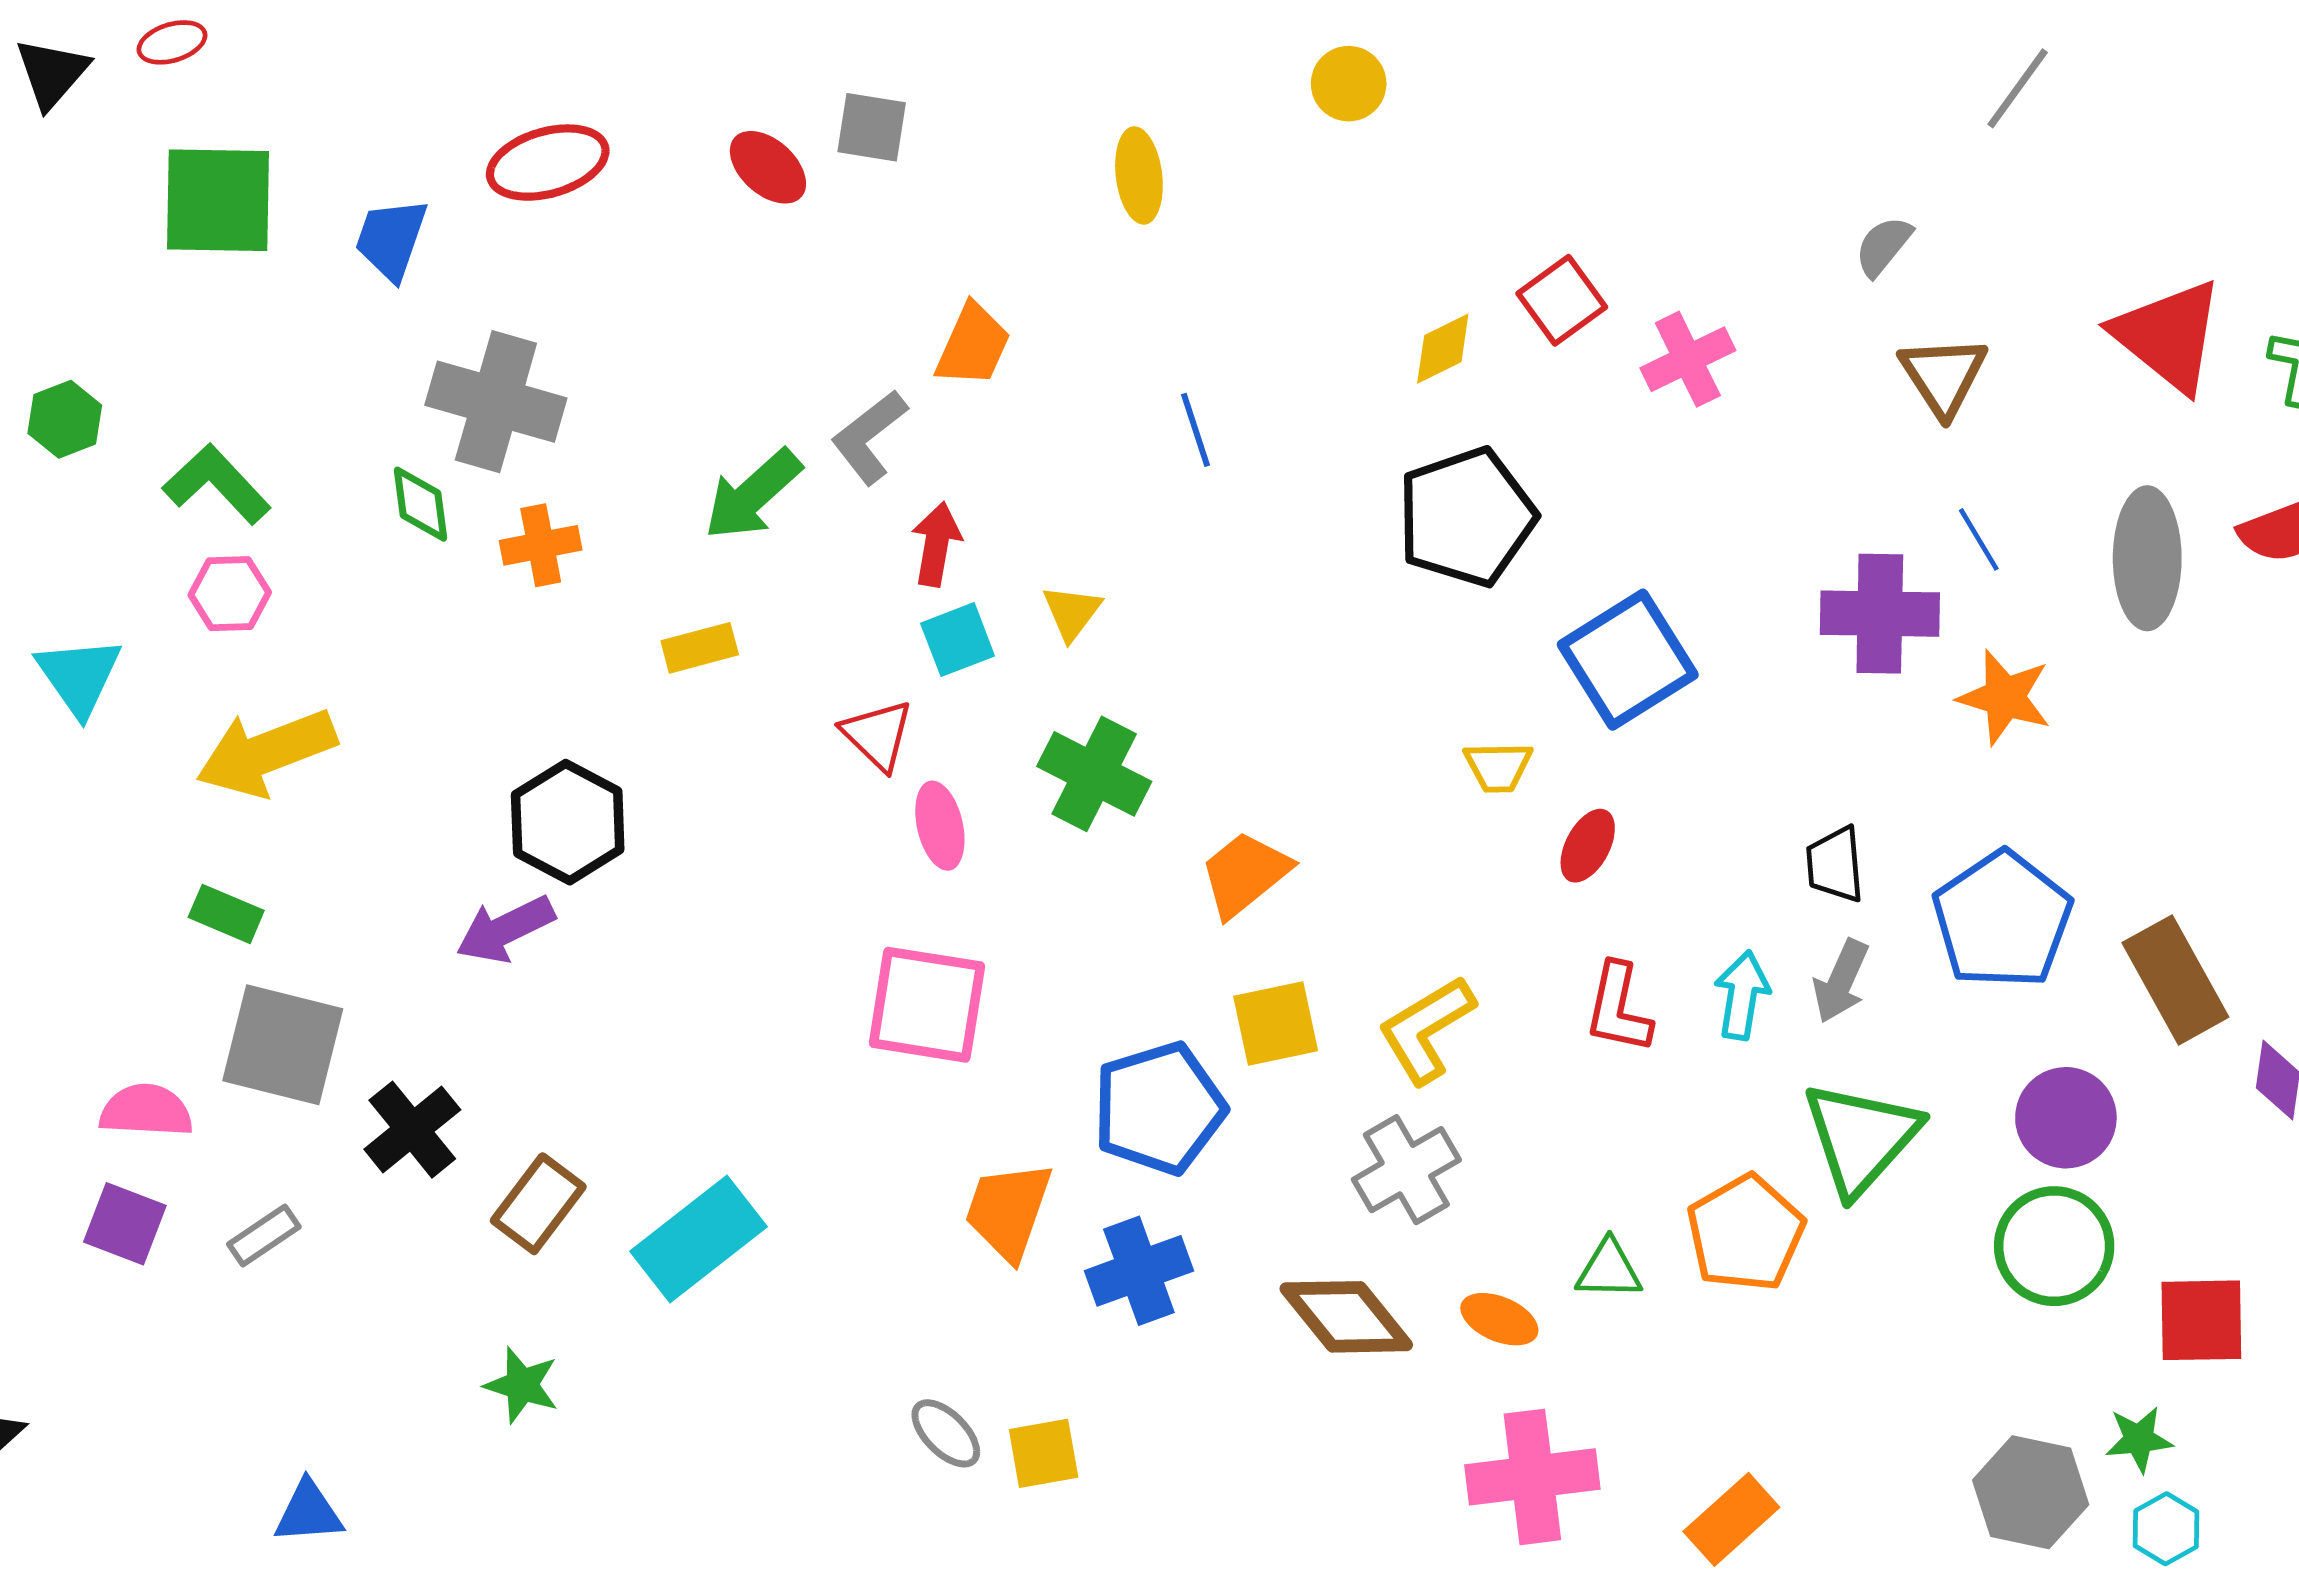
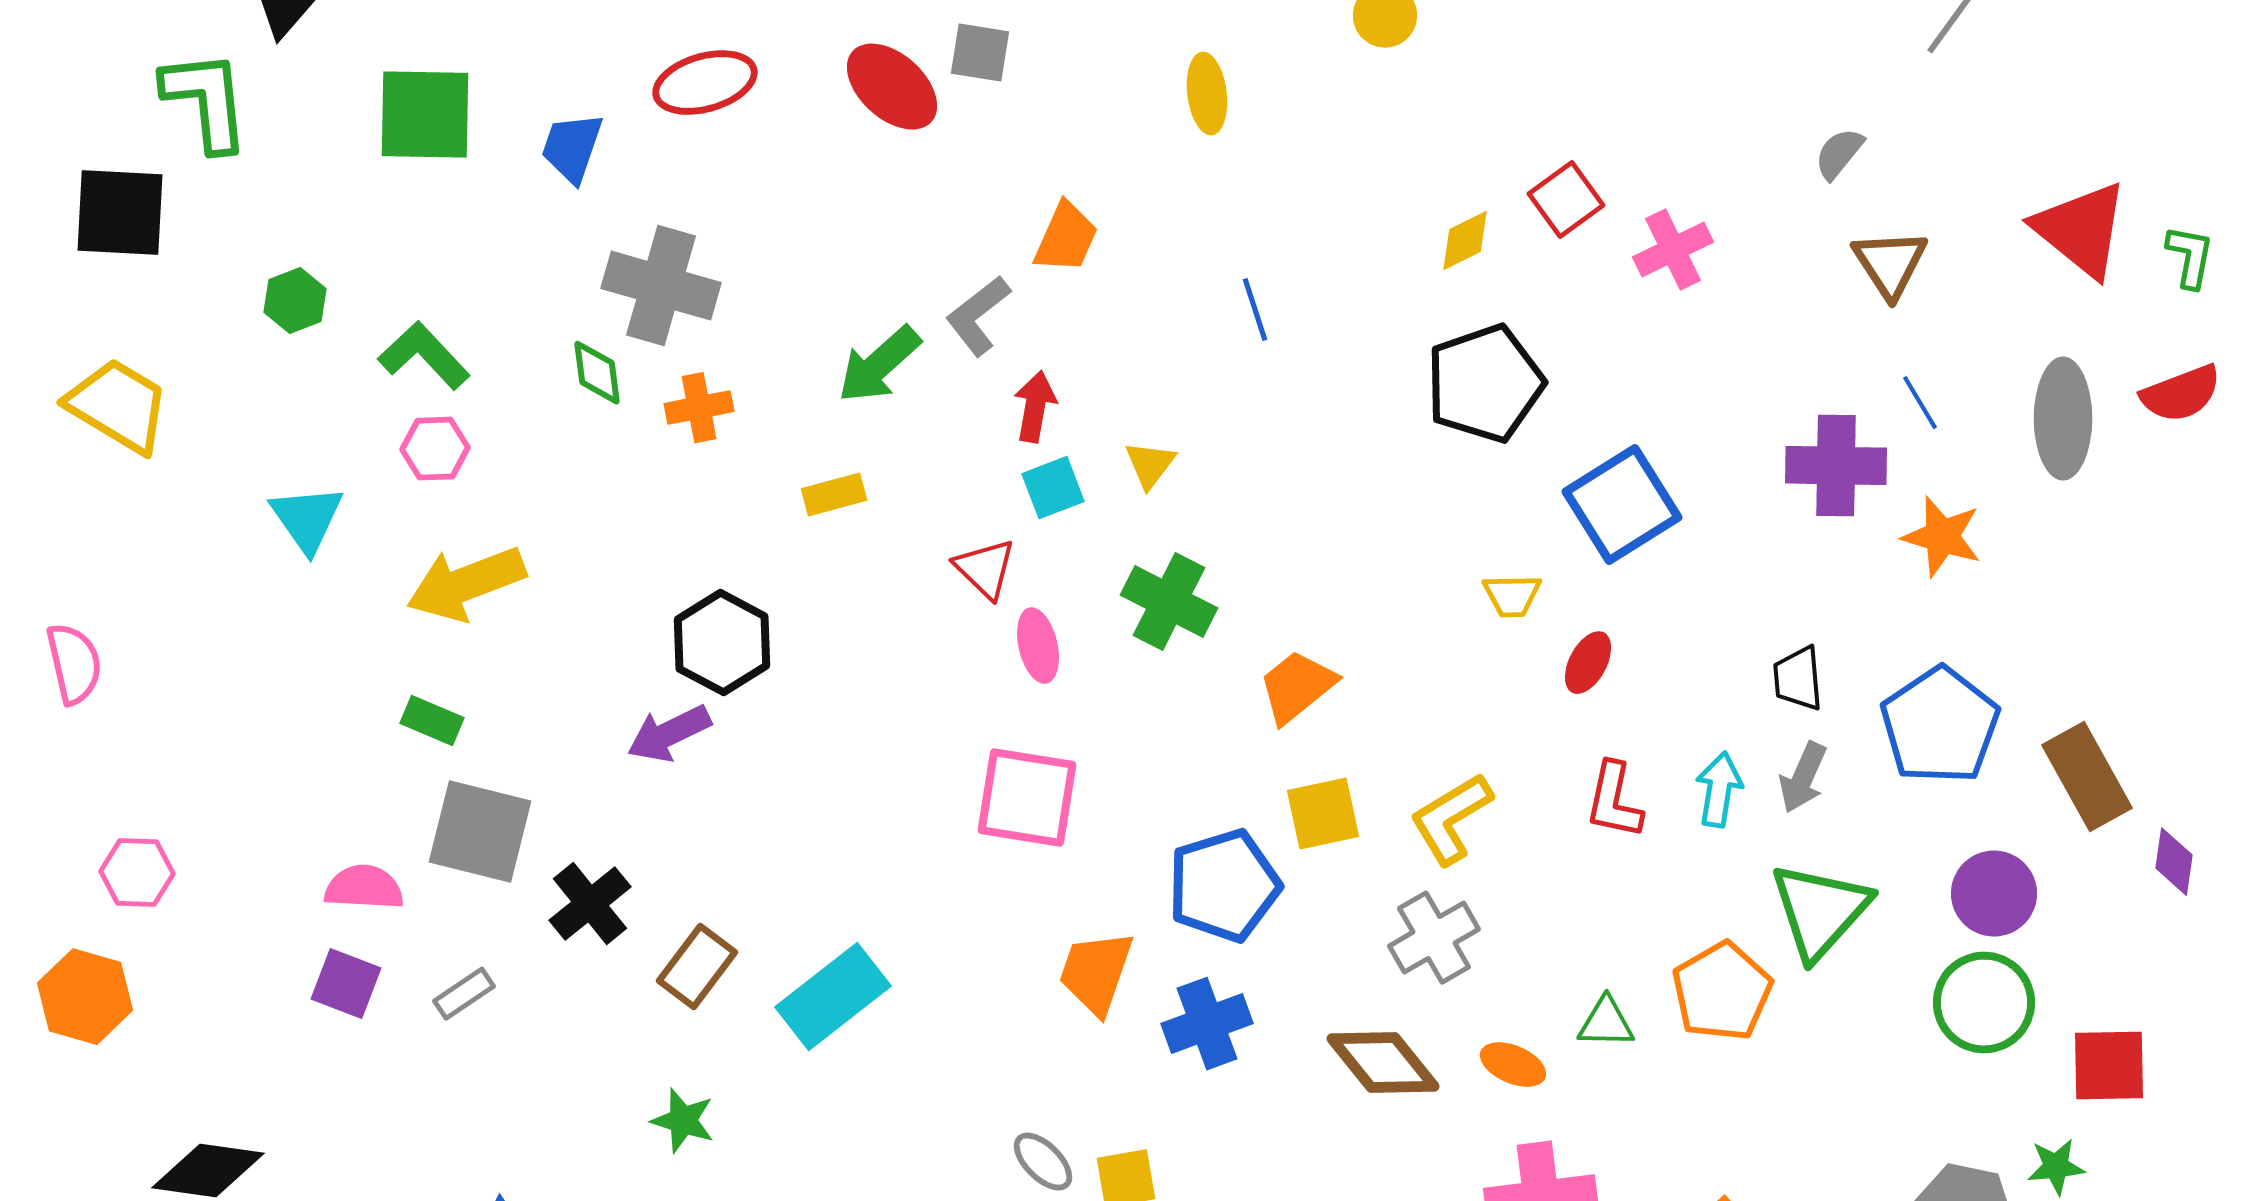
red ellipse: (768, 167) -> (892, 87), size x1.4

